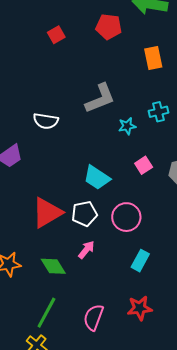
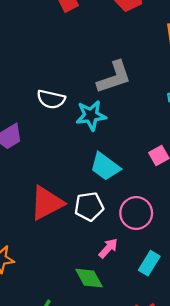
cyan star: (127, 126) -> (91, 115), moved, size x1.5
pink arrow: (86, 250) -> (108, 248), moved
green diamond: (53, 266) -> (89, 278), moved

